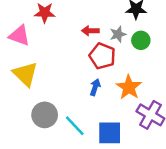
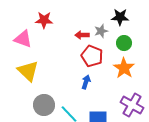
gray star: (118, 34) -> (101, 31), moved
orange star: (129, 87) -> (124, 68), moved

